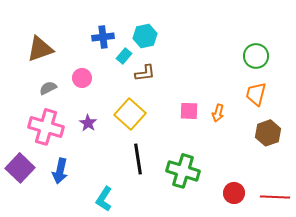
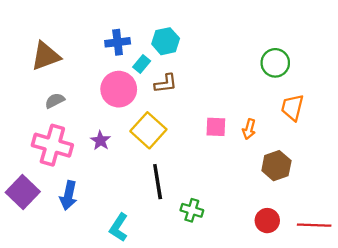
green circle: (256, 56) -> (275, 63), moved
pink circle: (82, 78) -> (119, 89), moved, size x1.6
brown hexagon: (268, 133) -> (276, 166), moved
green cross: (183, 171) -> (192, 210), moved, size x0.6

